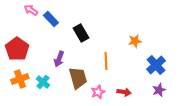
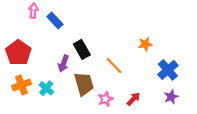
pink arrow: (31, 10) -> (33, 11), turned 64
black rectangle: (81, 33) -> (82, 49), moved
orange line: (106, 61) -> (114, 66), turned -42
red arrow: (124, 92) -> (133, 99), turned -56

